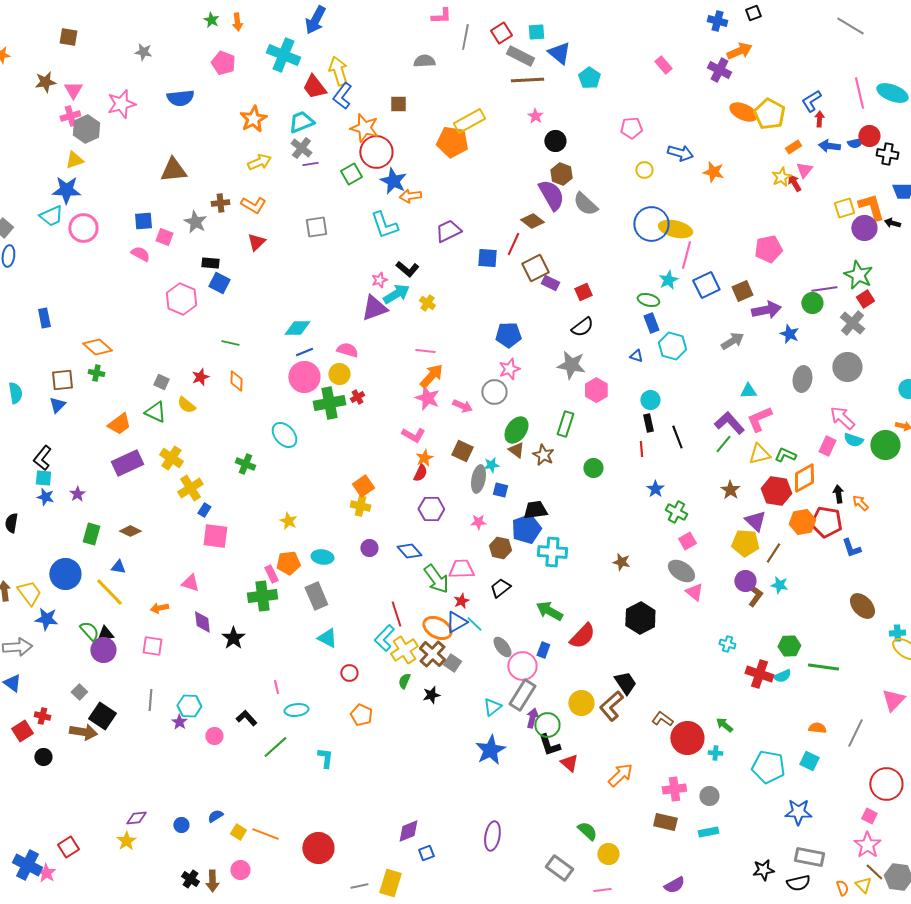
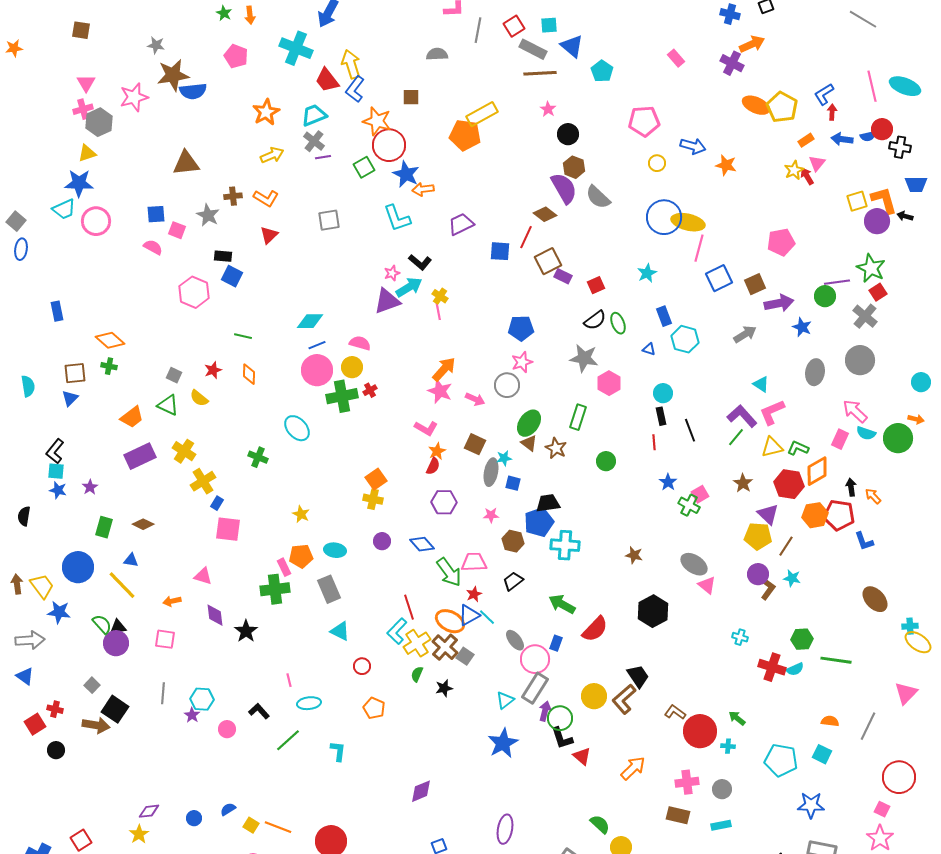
brown star: (45, 82) -> (173, 75), moved, size x1.5
pink pentagon: (631, 128) -> (644, 121), size x1.4
cyan star: (668, 280) -> (647, 273), moved
green ellipse: (648, 300) -> (618, 323), moved, turned 55
pink line: (425, 351) -> (438, 310), moved, turned 72
cyan triangle: (748, 391) -> (761, 384), turned 36
pink square: (687, 541) -> (700, 494), moved
purple diamond: (408, 831) -> (421, 791), moved

